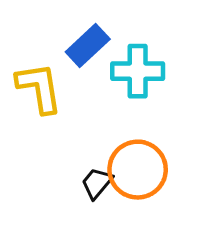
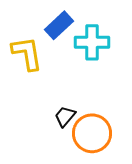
orange circle: (138, 170) -> (92, 133), moved

